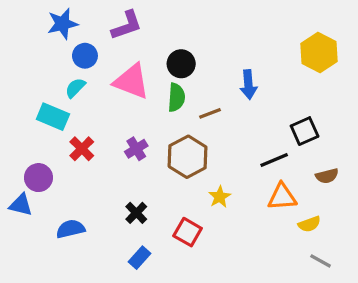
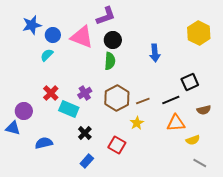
blue star: (63, 24) -> (32, 25), moved
purple L-shape: (127, 25) -> (106, 16), moved
pink triangle: (131, 81) -> (82, 37), moved
brown line: (210, 113) -> (143, 101), moved
cyan rectangle: (53, 117) -> (69, 109), moved

